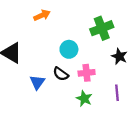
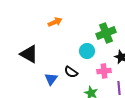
cyan circle: (69, 49) -> (87, 51), moved
pink cross: (87, 73) -> (104, 71), moved

